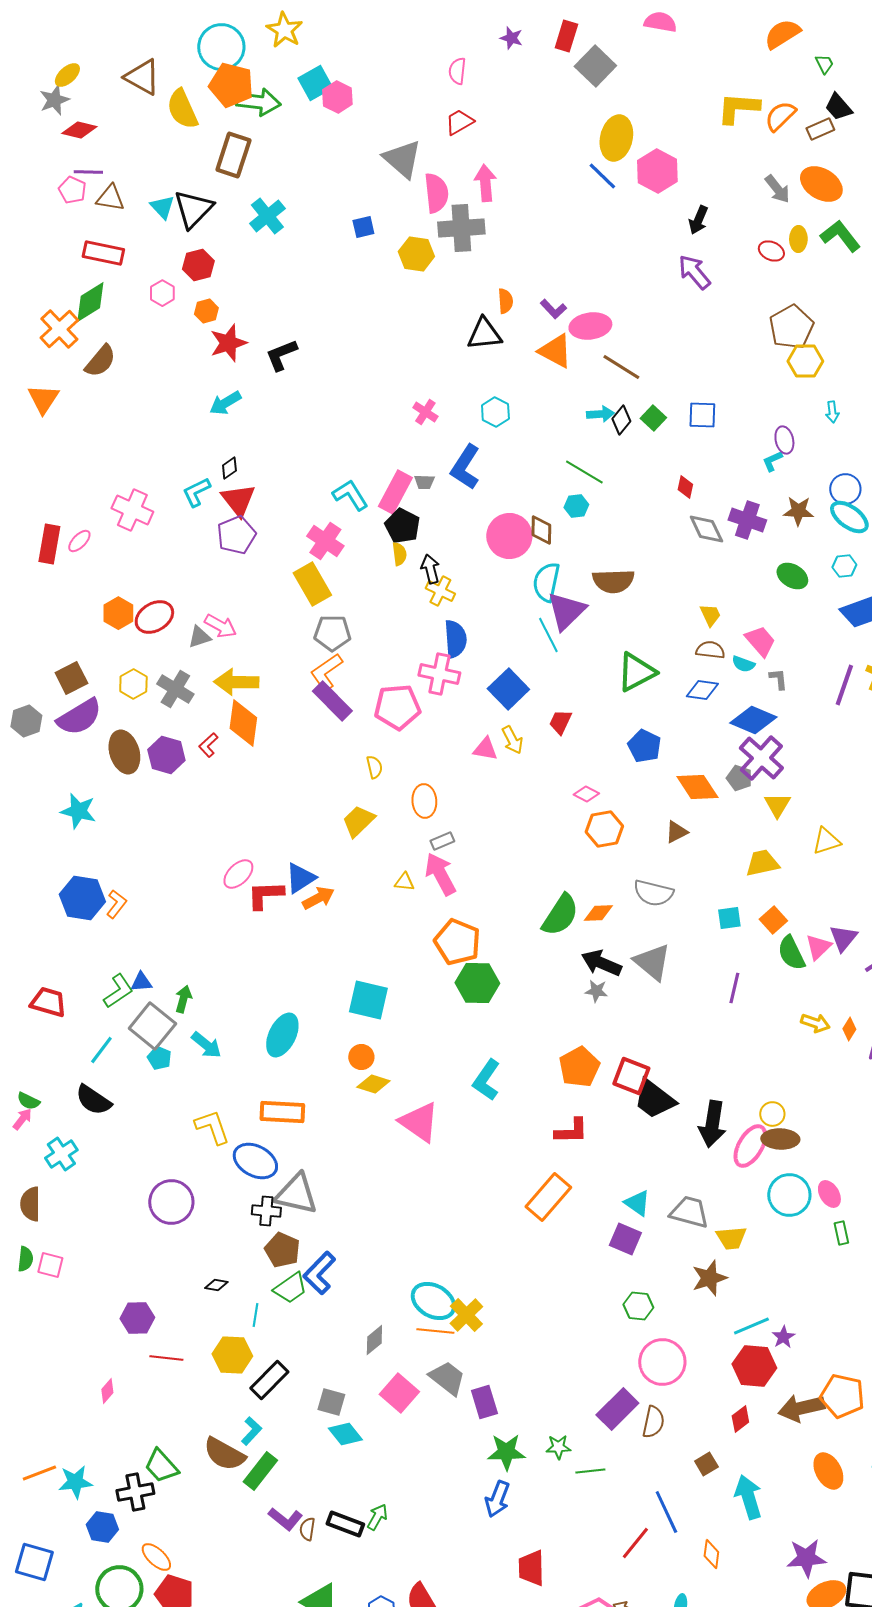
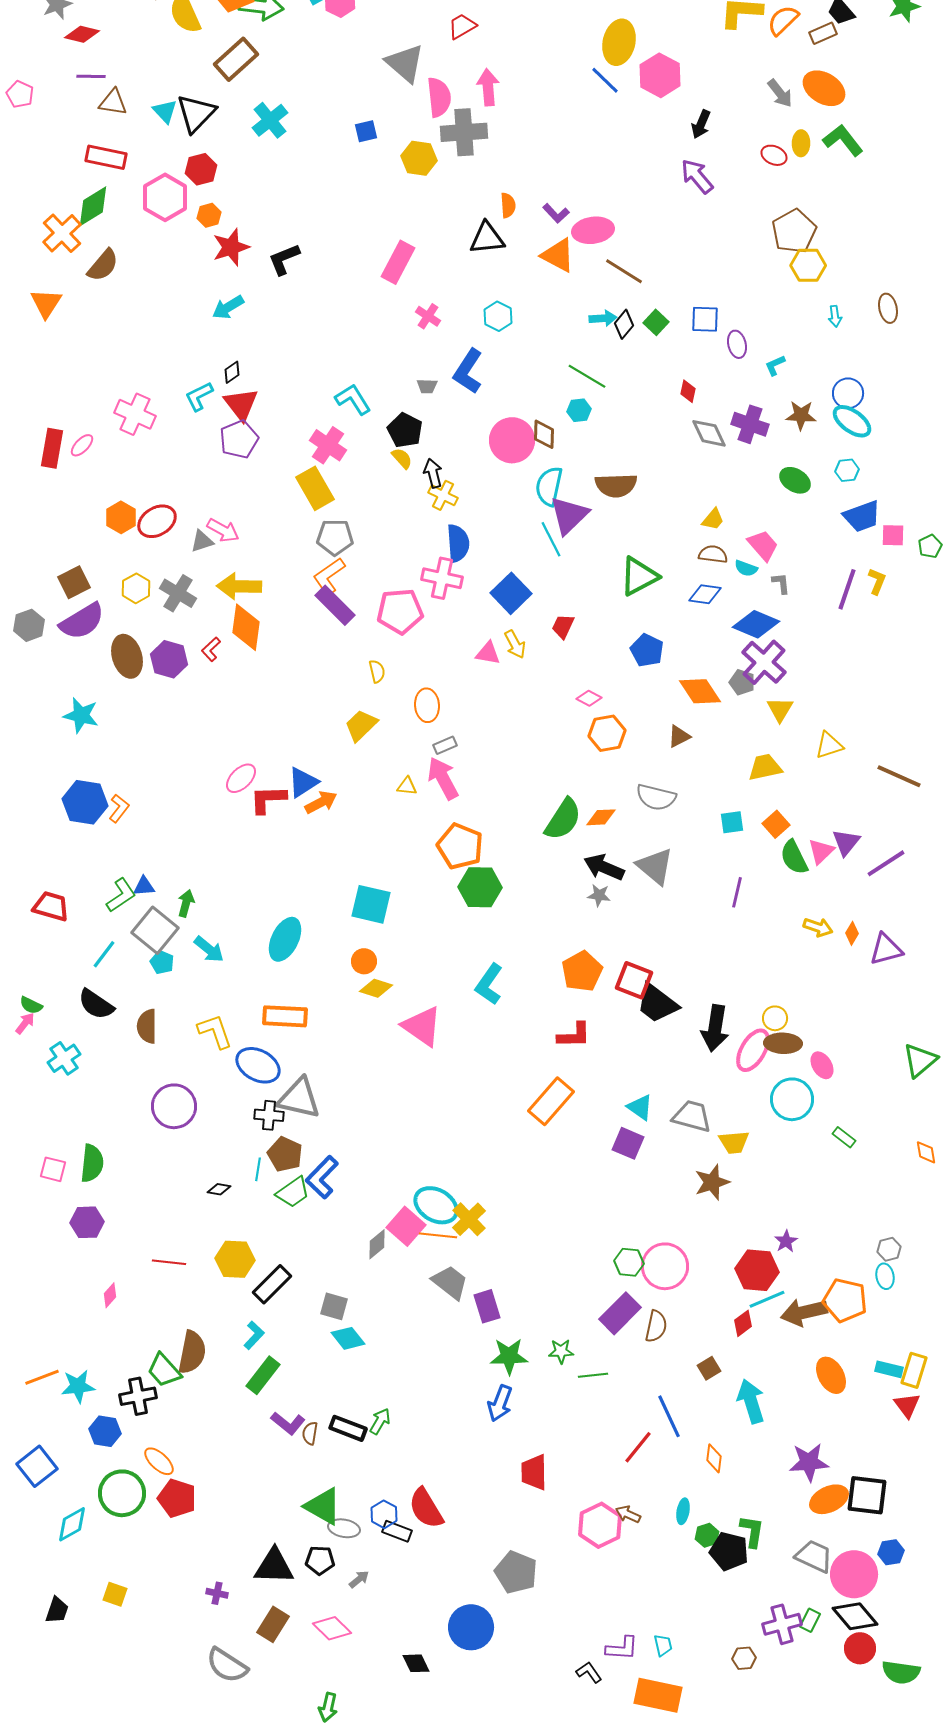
brown rectangle: (233, 155) -> (236, 59), turned 30
pink pentagon: (72, 190) -> (20, 94), moved
pink hexagon: (162, 293) -> (165, 197), size x1.8
purple ellipse: (784, 440) -> (737, 344), moved
pink rectangle: (395, 492) -> (398, 262), moved
yellow semicircle: (399, 554) -> (402, 458), turned -35
yellow trapezoid: (710, 615) -> (713, 519), turned 65
pink ellipse: (829, 1194) -> (822, 1065), moved
brown semicircle: (30, 1204) -> (147, 1026), moved
green rectangle: (841, 1233) -> (844, 1137), turned -40
green semicircle: (25, 1259) -> (92, 1163), moved, size x1.5
green hexagon: (638, 1306) -> (629, 1262), moved
cyan line: (255, 1315) -> (258, 1169), moved
purple hexagon: (137, 1318) -> (87, 1222), moved
cyan line: (751, 1326) -> (767, 1299), moved
pink square: (399, 1393) -> (406, 1226), moved
brown semicircle: (224, 1454) -> (192, 1352), moved, turned -108
blue square: (34, 1562) -> (37, 1466), turned 36

